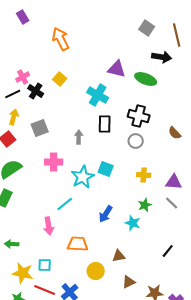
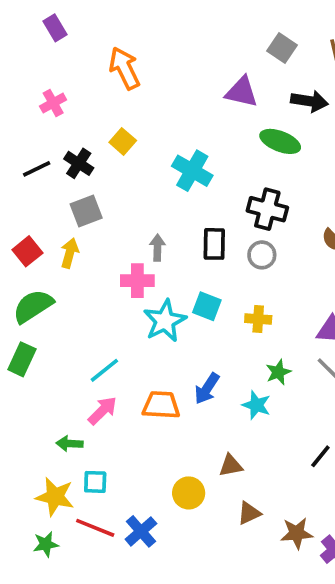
purple triangle: (117, 69) -> (242, 92), moved
pink cross: (23, 77) -> (53, 103), moved
yellow arrow: (14, 117) -> (70, 253), moved
black rectangle: (105, 124) -> (214, 244), moved
gray square: (40, 128) -> (86, 211), moved
pink cross: (54, 162) -> (137, 281), moved
yellow cross: (144, 175) -> (258, 319), moved
cyan line: (65, 204) -> (104, 370), moved
pink arrow: (49, 226) -> (103, 411), turned -126
green arrow: (12, 244) -> (70, 444), moved
orange trapezoid: (78, 244) -> (161, 405), moved

